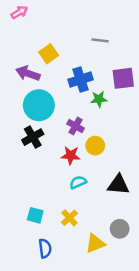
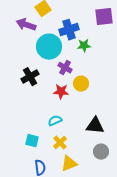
purple square: (123, 78) -> (104, 17), moved
cyan circle: (39, 105) -> (49, 47), moved
cyan semicircle: (78, 182) -> (55, 121), moved
black triangle: (118, 185) -> (95, 126), moved
yellow triangle: (95, 243) -> (69, 164), moved

